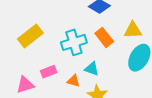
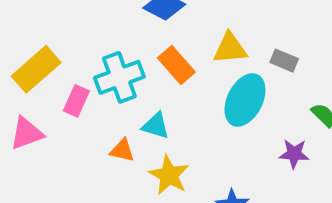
pink rectangle: (49, 72) -> (76, 101), moved, turned -42
pink triangle: (25, 85) -> (27, 133), moved

